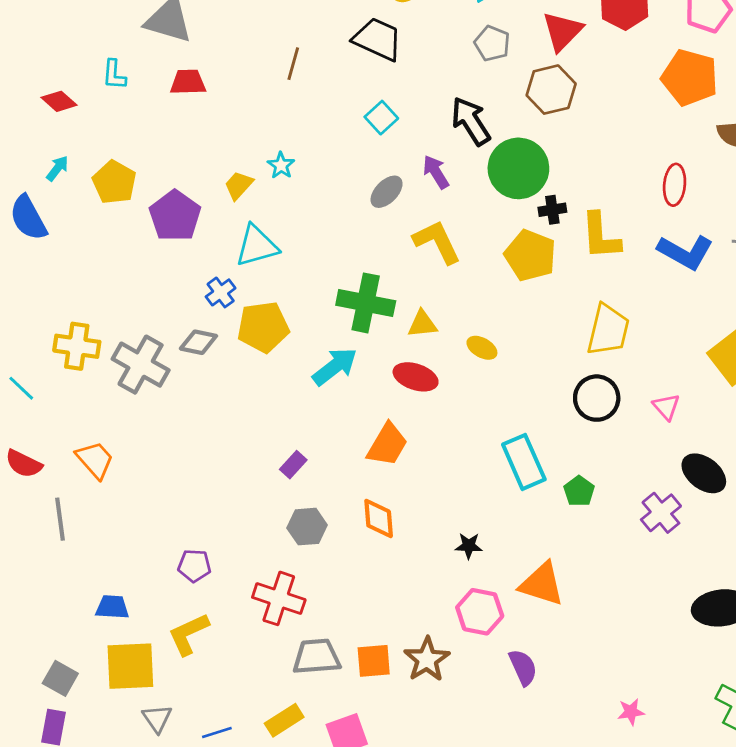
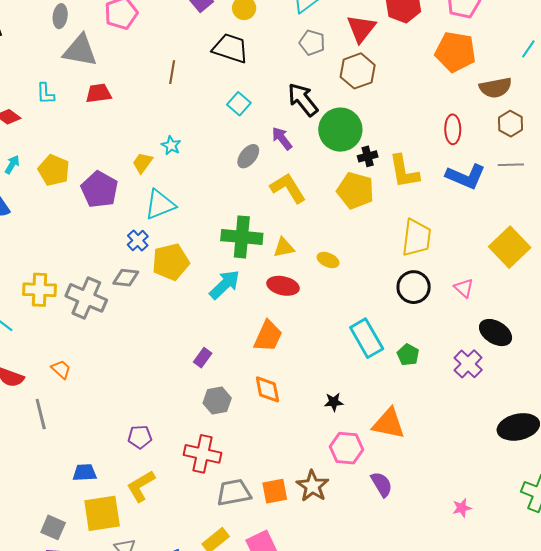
orange trapezoid: (95, 460) -> (61, 369), size x0.7

